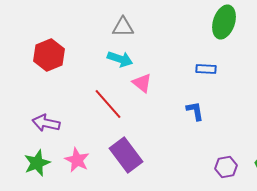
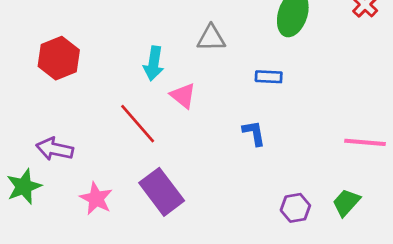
gray triangle: (123, 27) -> (211, 38), moved
cyan arrow: (120, 59) -> (154, 63), turned 80
green star: (37, 163) -> (24, 186), moved

